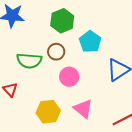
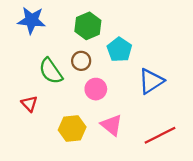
green semicircle: (29, 61) -> (51, 71), turned 50

